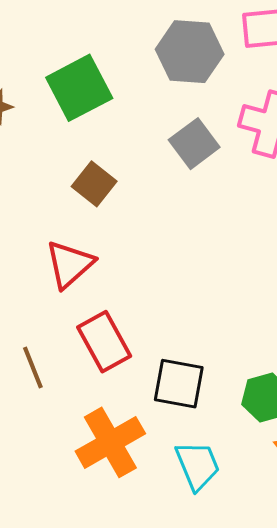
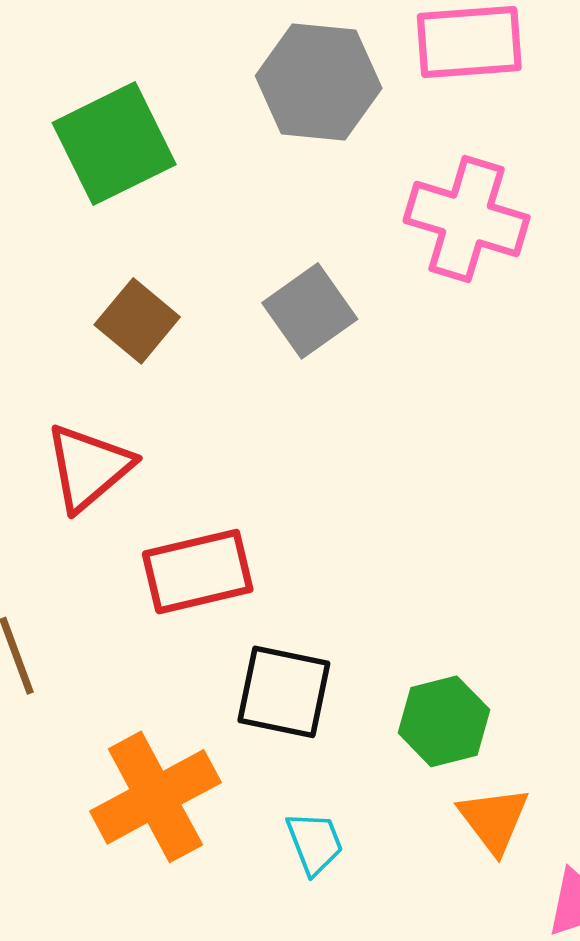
gray square: (194, 144) -> (310, 311), moved
red rectangle: (104, 342) -> (198, 572), moved, turned -76
cyan trapezoid: (198, 465) -> (315, 843), size x0.7

